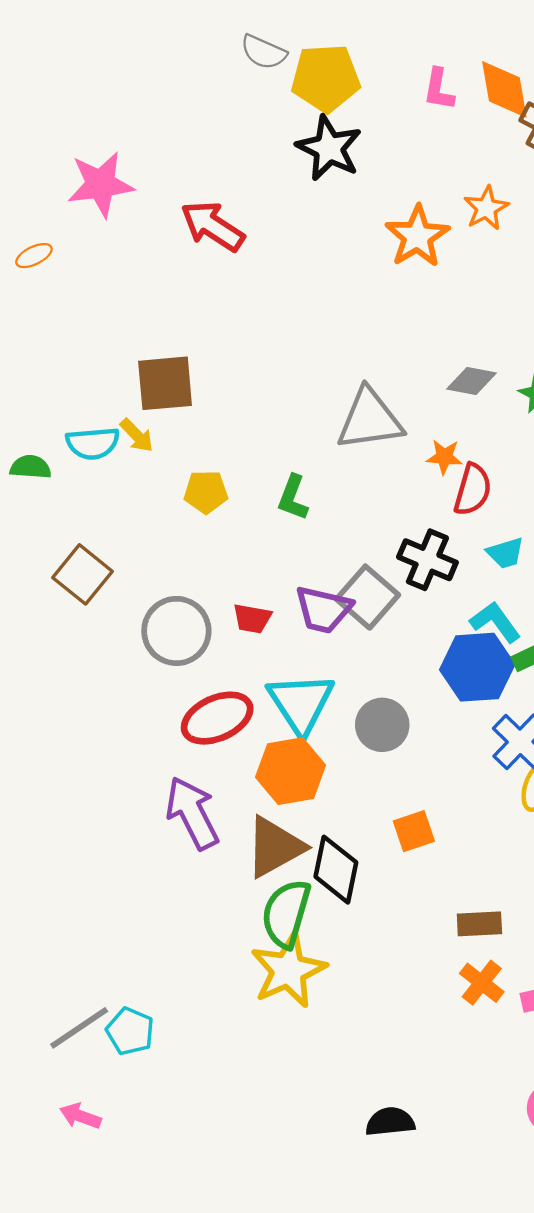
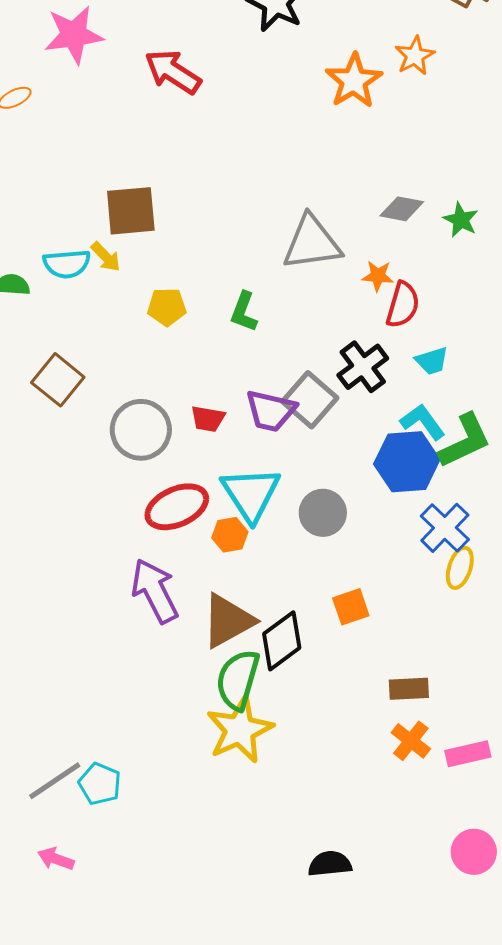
black cross: (427, 560) -> (363, 367), turned 30
orange hexagon: (291, 771) -> (230, 535), moved, size x0.6
black diamond: (336, 870) -> (282, 641), turned 42

